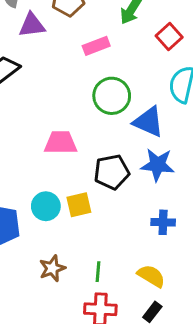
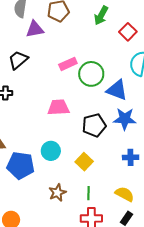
pink rectangle: (96, 46) -> (68, 64), moved
yellow square: (79, 205) -> (84, 162), moved, turned -30

